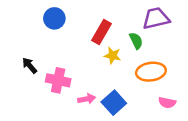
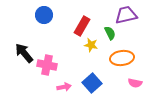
black arrow: (30, 65) -> (24, 53), size x1.5
pink arrow: (87, 99) -> (64, 87), moved

